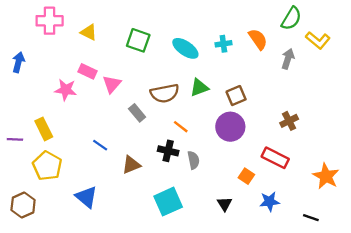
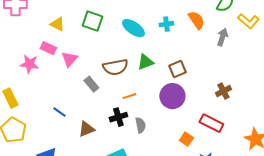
yellow triangle: (89, 32) -> (57, 24), moved
orange line: (181, 127) -> (129, 96), turned -56
black cross: (168, 151) -> (118, 117), turned -30

